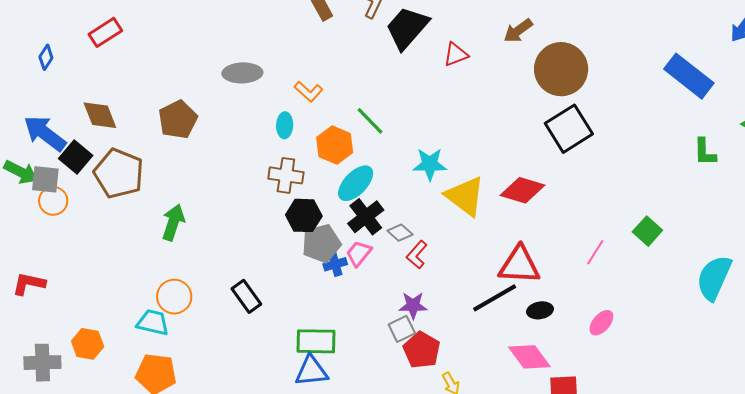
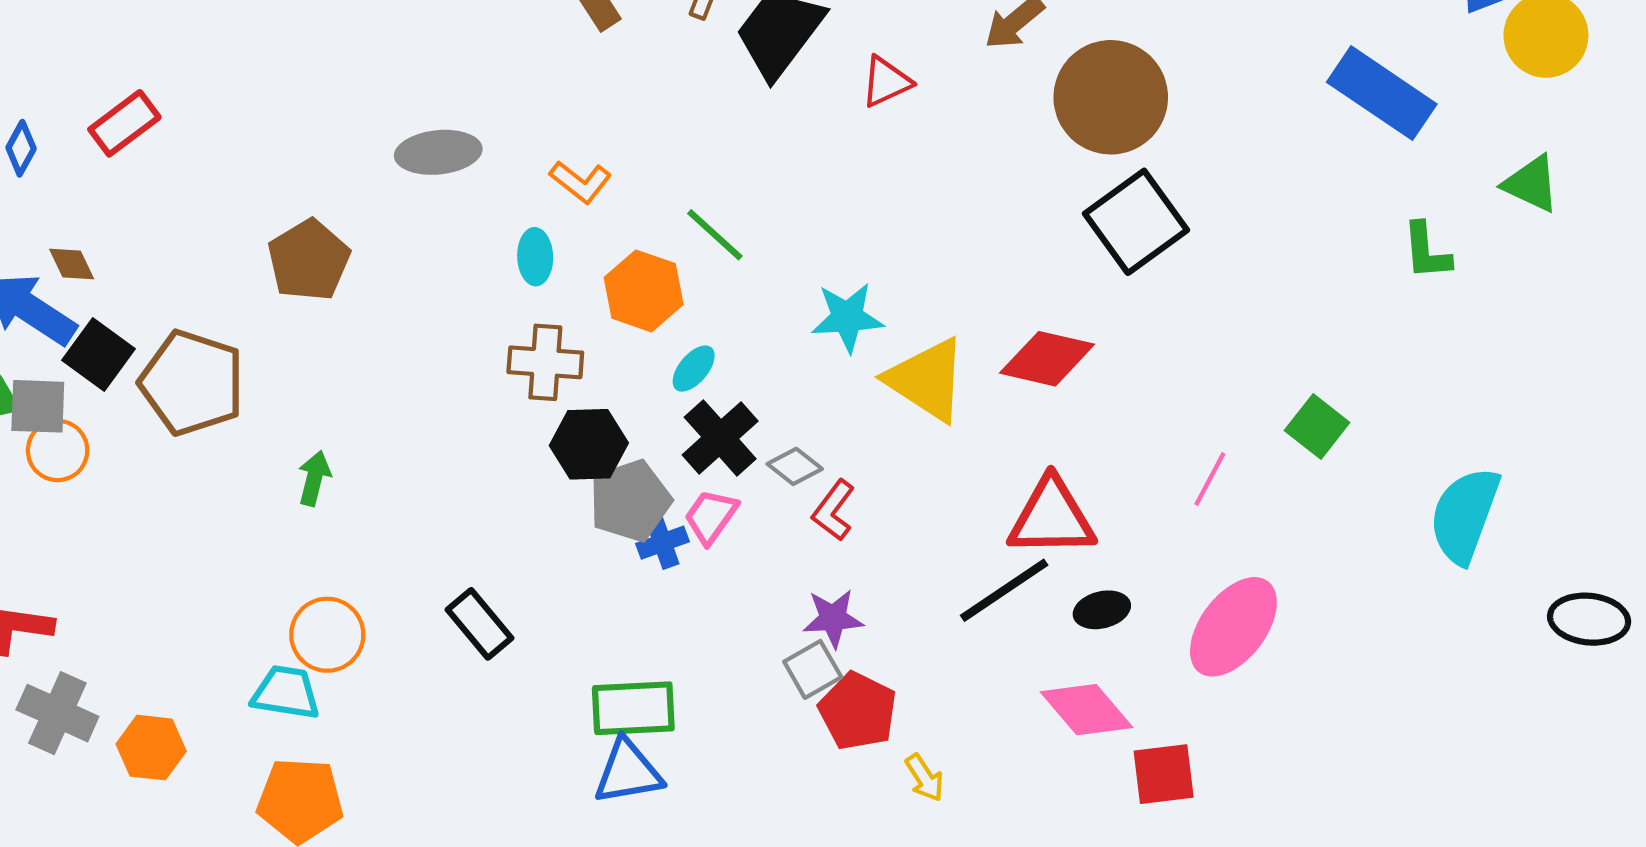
red rectangle: (105, 32) -> (124, 123), moved
brown diamond: (100, 115) -> (72, 264), moved, size x0.6
cyan ellipse: (356, 183) -> (694, 369), size x0.6
green arrow: (173, 222) -> (314, 478), size x0.7
pink ellipse: (601, 323) -> (1233, 627), size x1.8
gray cross: (42, 363) -> (57, 713), moved, turned 30

